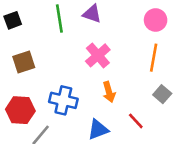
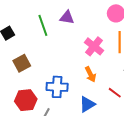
pink cross: (98, 55) -> (94, 46), moved

